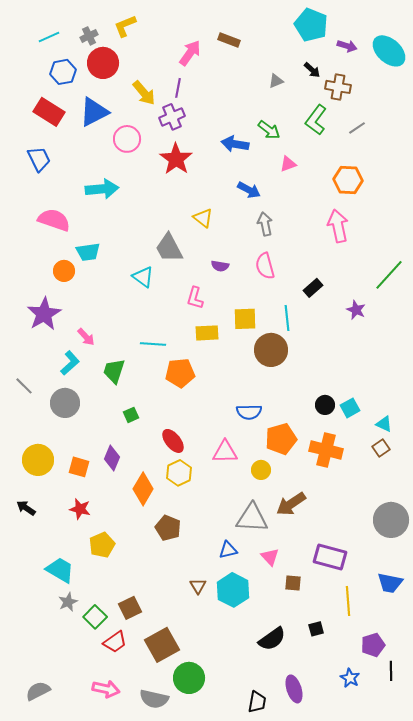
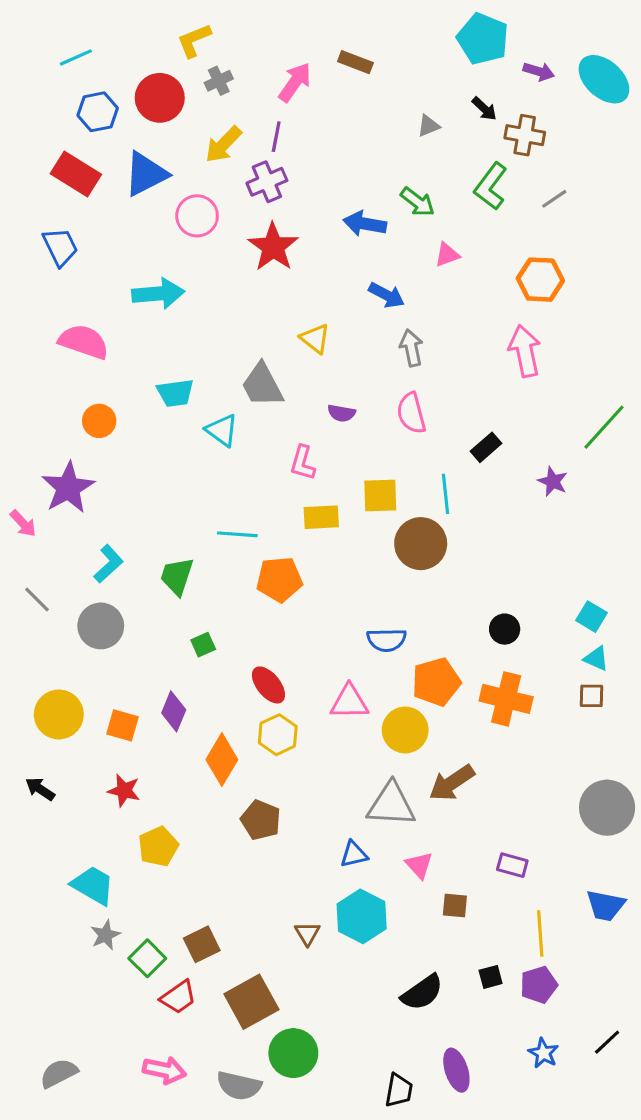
gray cross: (89, 36) -> (219, 81), moved
yellow arrow: (144, 93) -> (223, 144), turned 84
cyan trapezoid: (88, 252) -> (175, 393), moved
pink arrow: (86, 337) -> (23, 523), moved
cyan square: (350, 408) -> (592, 617), moved, turned -30
brown square: (381, 448) -> (592, 696), turned 36
yellow circle: (261, 470) -> (405, 730), size x1.5
purple rectangle: (330, 557) -> (512, 865), size x0.6
brown triangle: (198, 586) -> (307, 933), moved
purple pentagon: (373, 645) -> (539, 985), moved
black line: (391, 671) -> (607, 1042), turned 48

